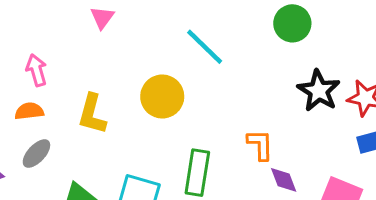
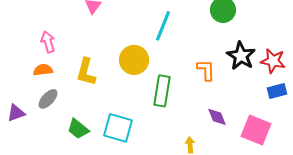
cyan line: (205, 47) -> (163, 26), turned 68
orange L-shape: (260, 145) -> (206, 70), moved
green rectangle: (197, 173) -> (162, 91), moved

